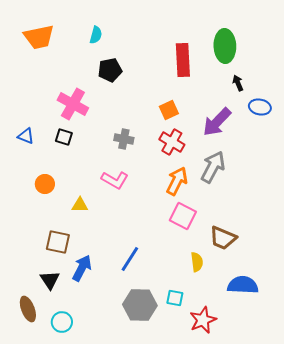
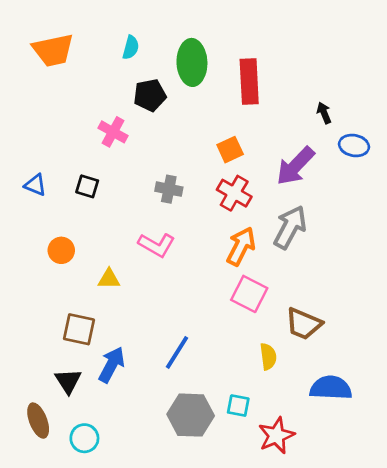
green ellipse: (225, 46) -> (192, 62), moved
pink cross: (73, 104) -> (113, 132), moved, size x0.7

